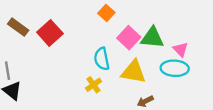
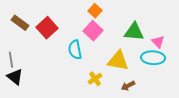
pink square: (129, 38) -> (93, 31), moved
cyan semicircle: (102, 59) -> (75, 50), moved
yellow cross: (93, 85) -> (95, 79), moved

